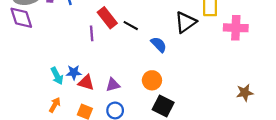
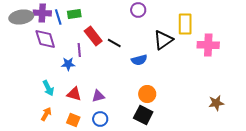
purple diamond: (21, 18) -> (45, 39), moved
blue semicircle: (159, 45) -> (139, 60), turned 119
blue star: (74, 72) -> (68, 64), moved
orange circle: (152, 80) -> (147, 94), moved

